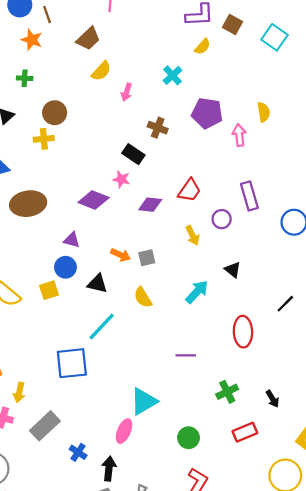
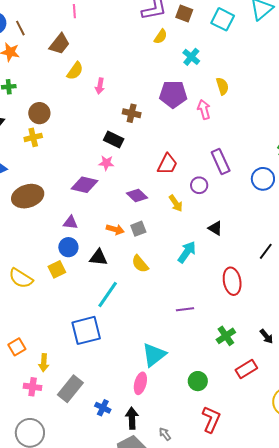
cyan cross: (173, 75) -> (191, 57), moved
purple diamond: (150, 205) -> (137, 195), moved, turned 45

